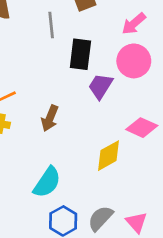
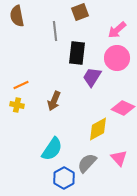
gray semicircle: (100, 218) -> (87, 163), moved
pink triangle: (136, 222) -> (119, 158), moved

